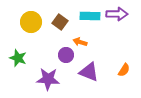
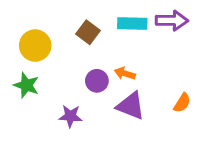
yellow circle: (31, 22) -> (35, 46), moved
orange arrow: (80, 42) -> (125, 73), moved
purple star: (48, 79) -> (70, 116), size x0.7

